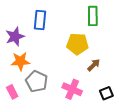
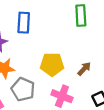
yellow pentagon: (77, 44) -> (52, 64), moved

